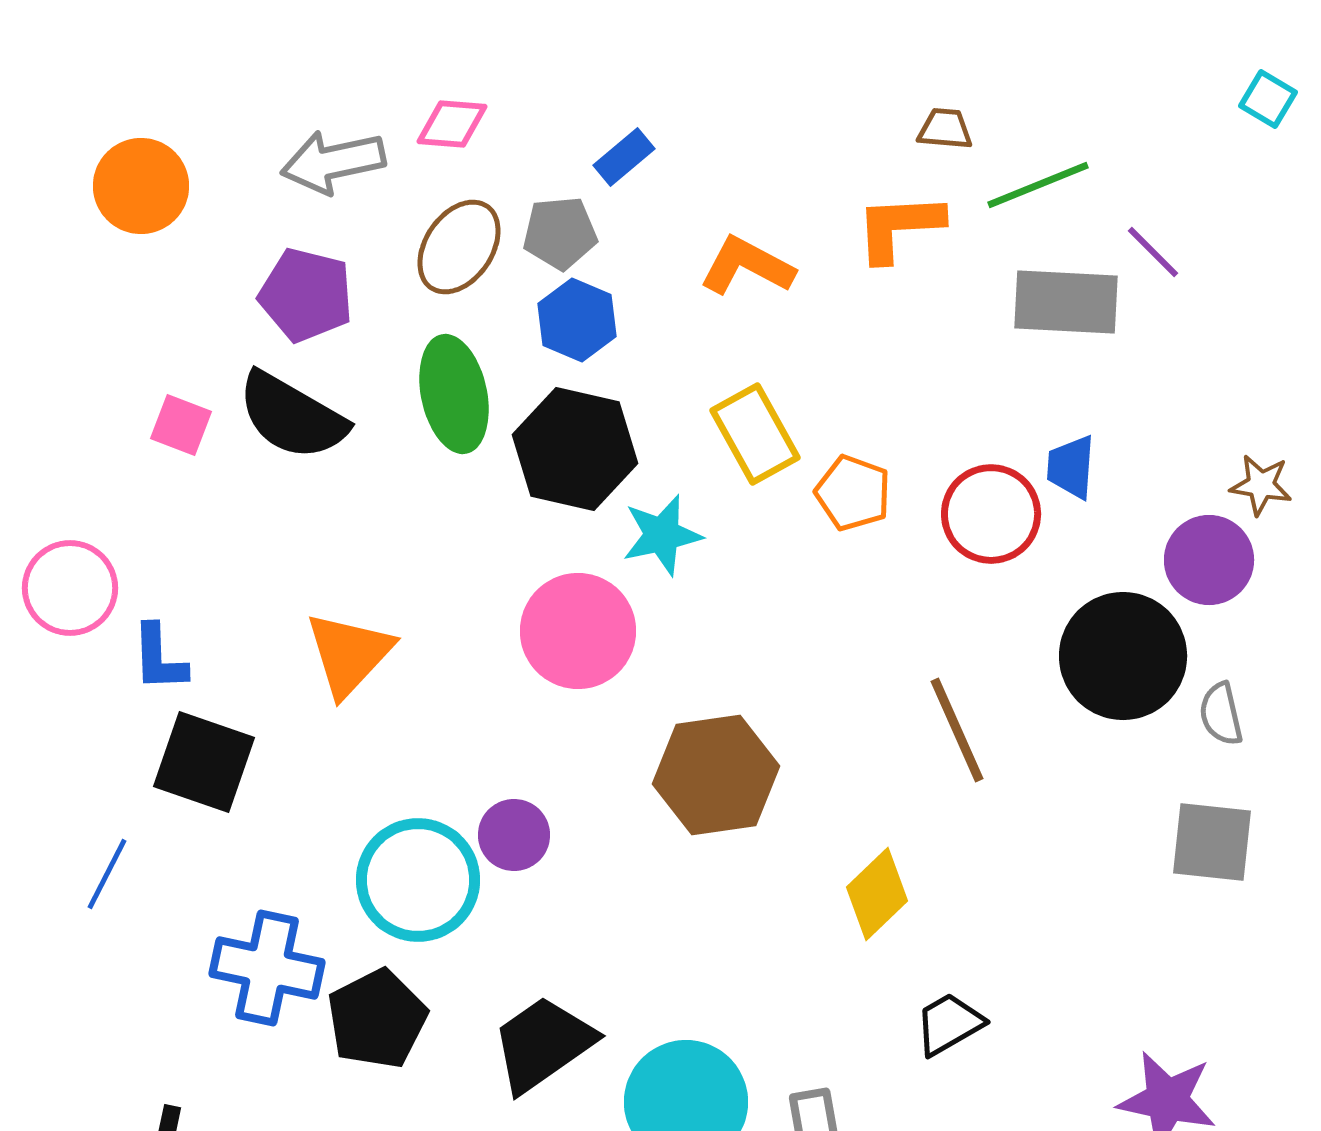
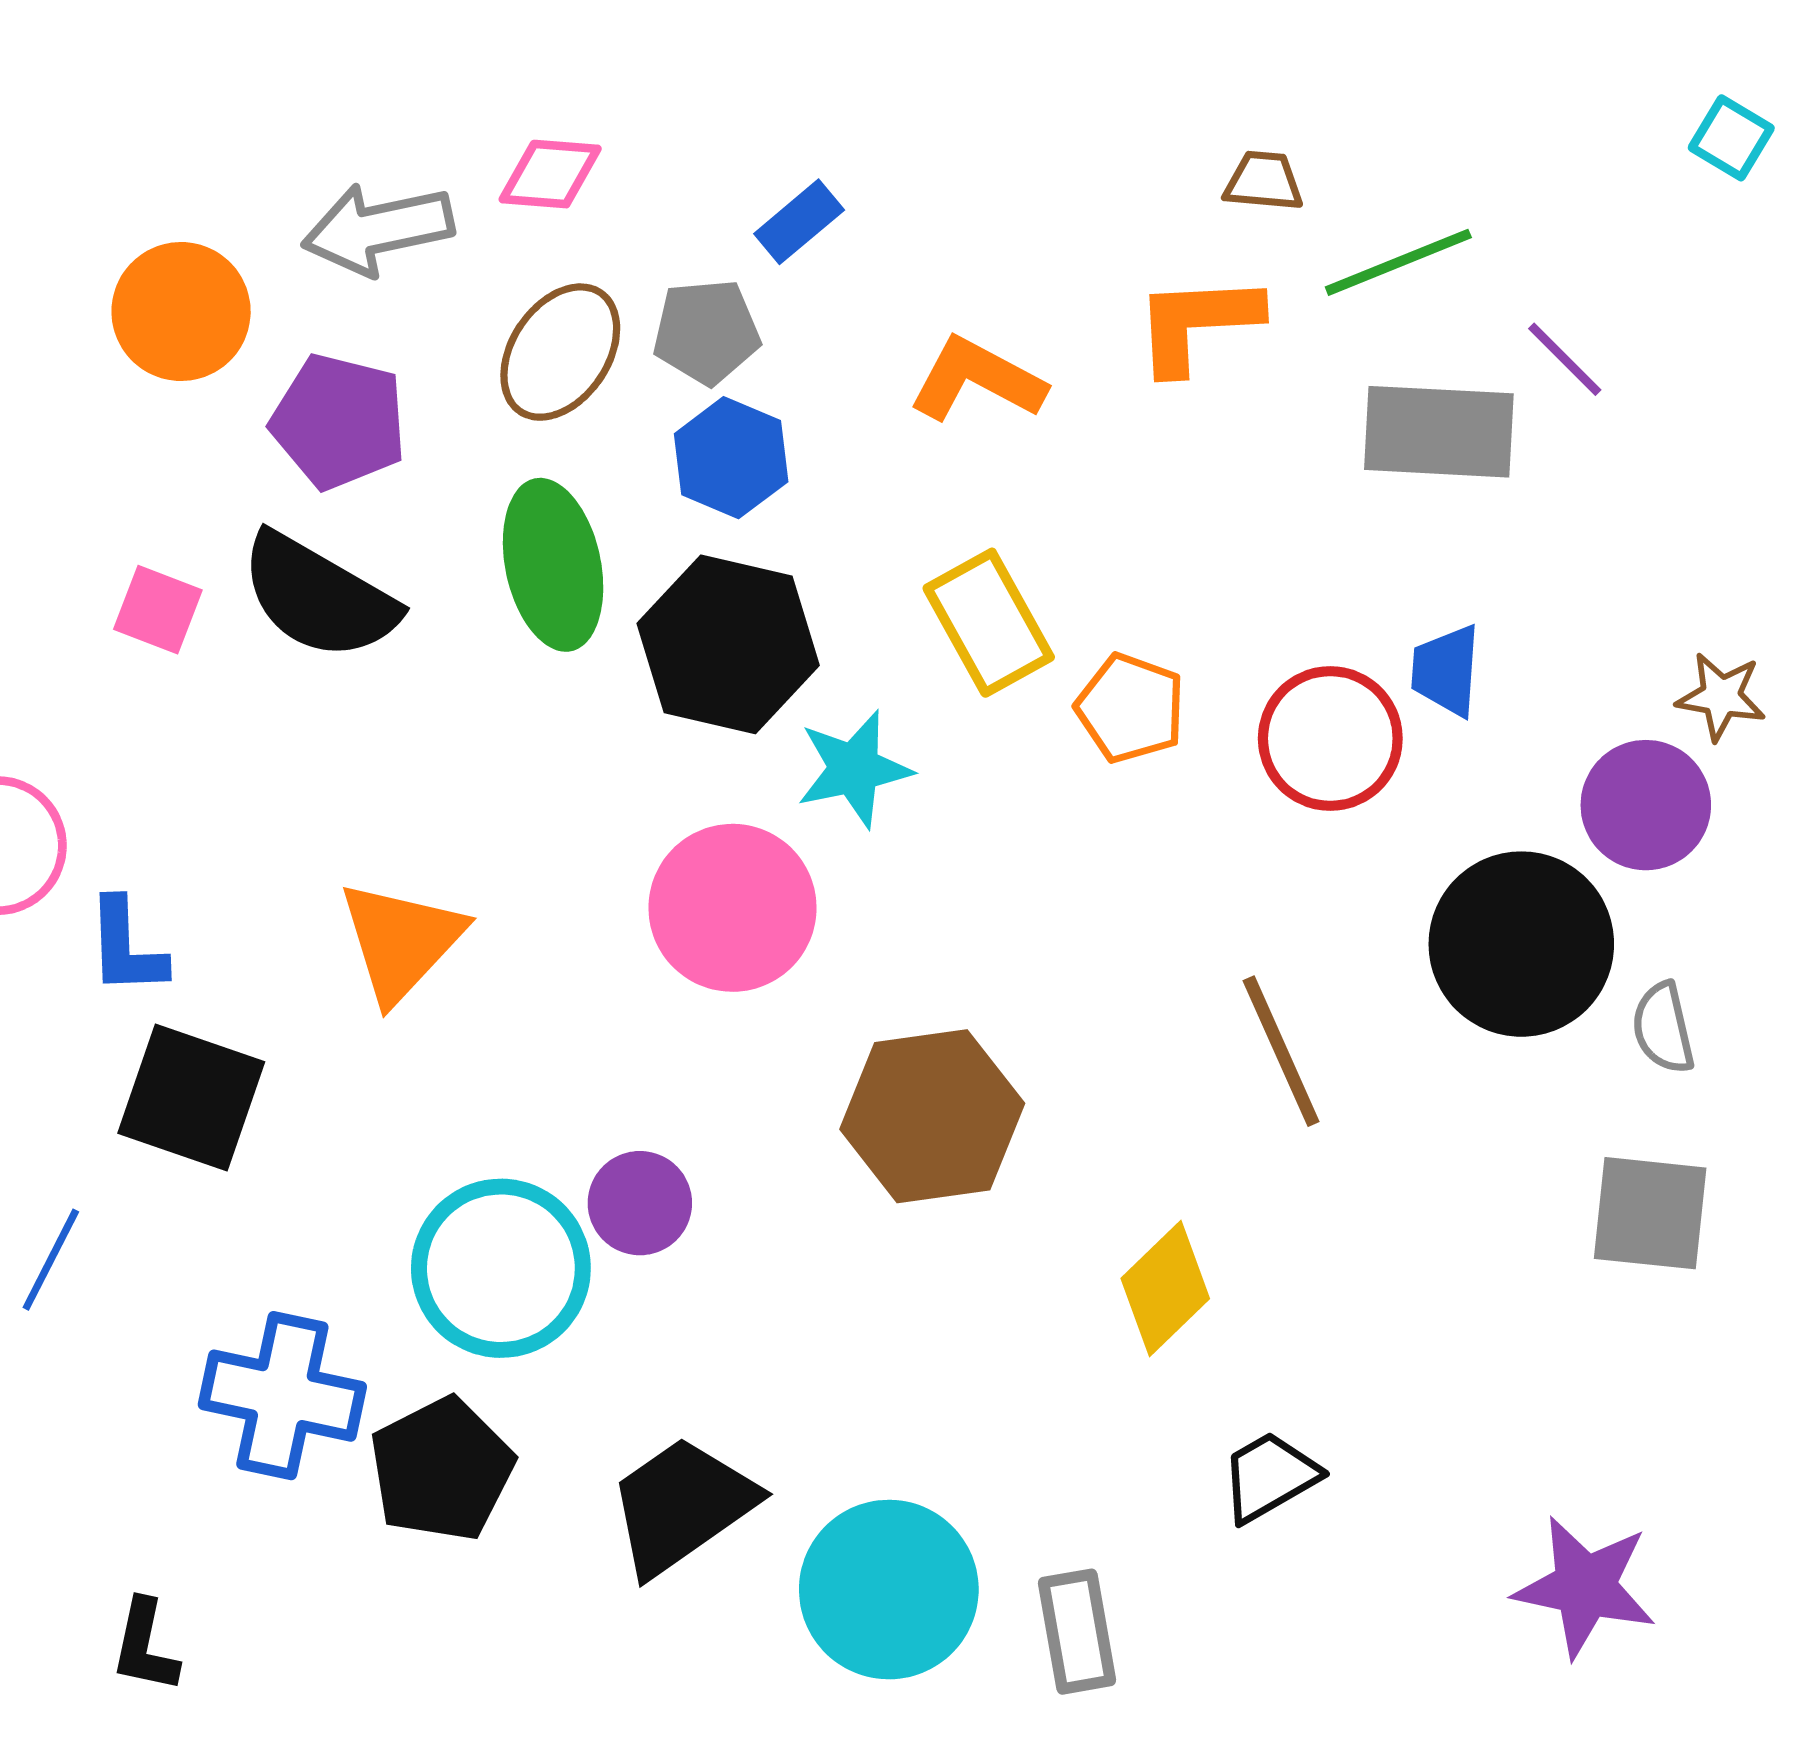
orange circle: (141, 186) -> (181, 312), moved

